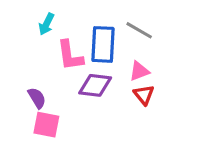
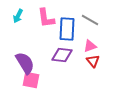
cyan arrow: (46, 24) -> (18, 16), moved
pink L-shape: (70, 55) -> (46, 18), moved
purple semicircle: (37, 98) -> (25, 63), size x1.6

